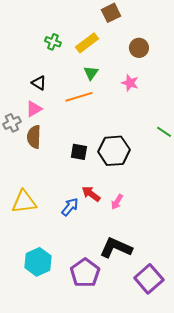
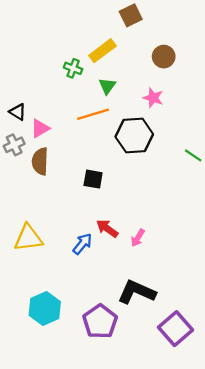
green cross: (53, 42) -> (73, 68), moved
black triangle: (39, 83) -> (18, 112), moved
black hexagon: (114, 151) -> (134, 135), moved

